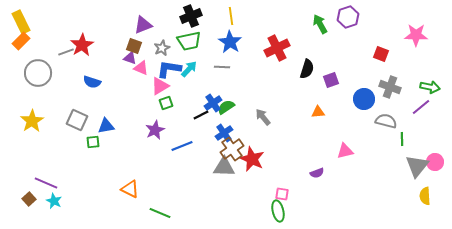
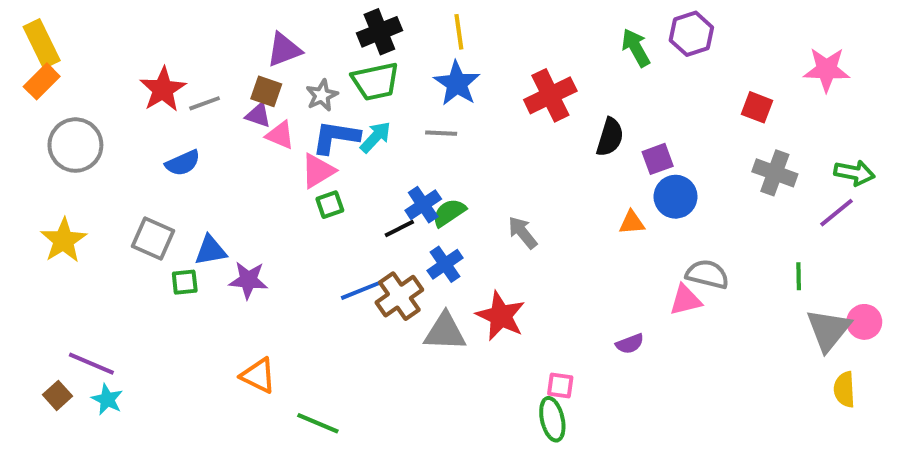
gray line: (66, 52) -> (205, 103), moved
blue semicircle: (92, 82) -> (183, 163), turned -42
blue circle: (364, 99) -> (676, 197), moved
gray semicircle: (386, 121) -> (707, 274), moved
purple star: (155, 130) -> (248, 280), moved, turned 30
brown cross: (232, 149) -> (399, 296), moved

